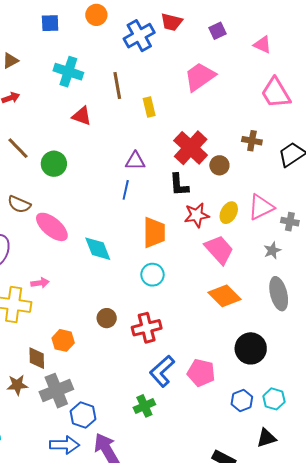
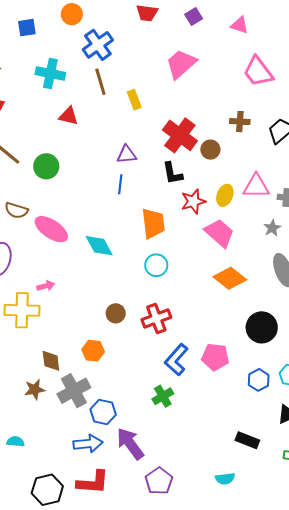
blue cross: (139, 36) -> (98, 45), moved
pink triangle: (261, 207) -> (256, 186), turned 32
orange hexagon: (63, 340) -> (93, 351), moved

